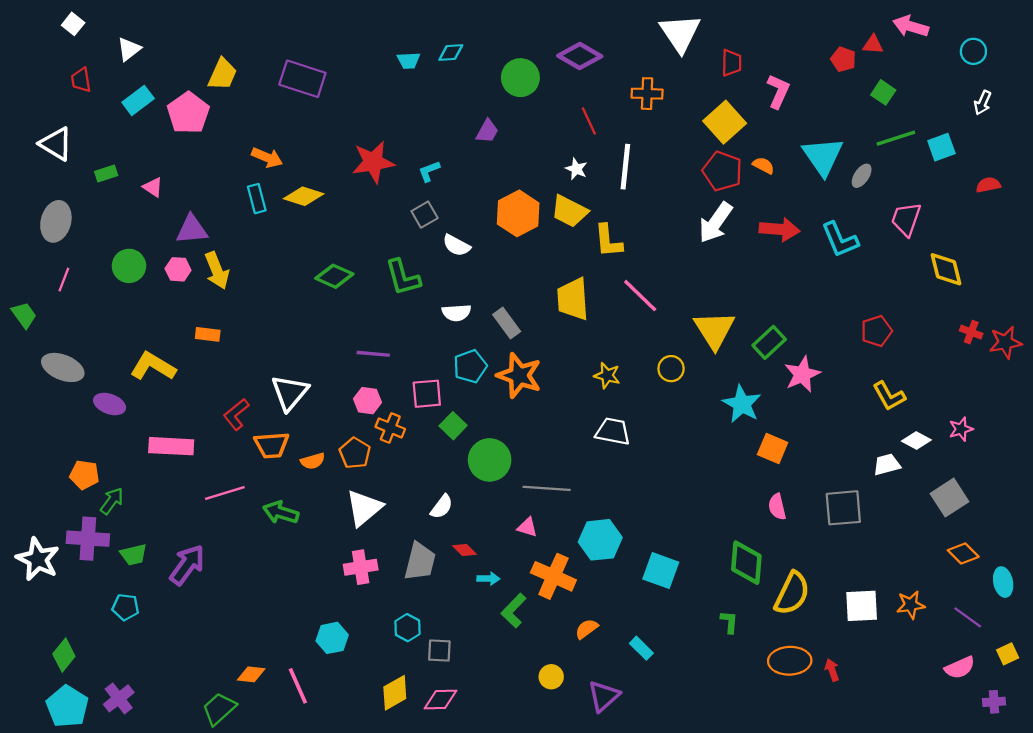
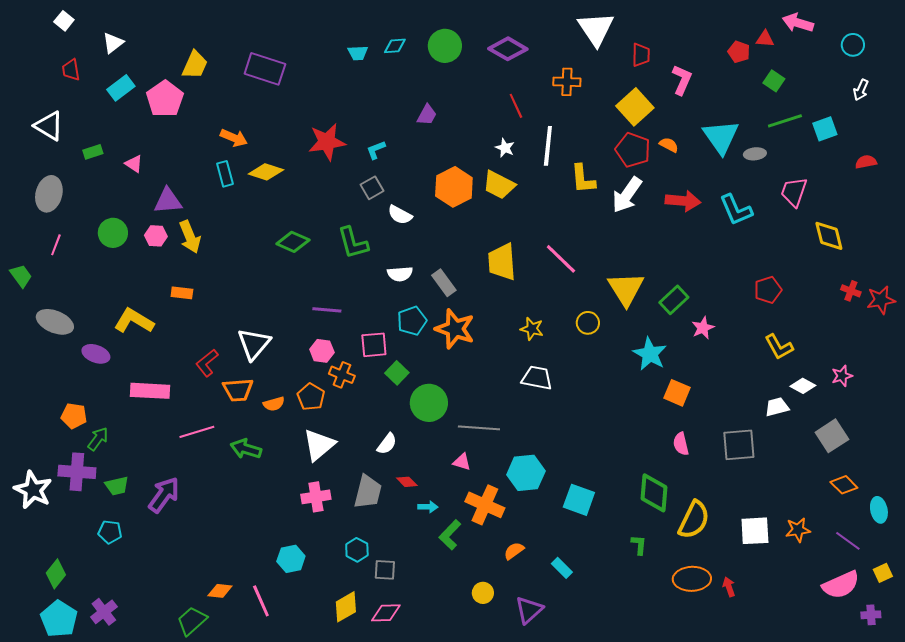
green circle: (520, 78) -> (445, 46), moved
gray ellipse: (862, 176) -> (755, 154), turned 50
yellow L-shape: (608, 241) -> (583, 179), moved
pink star: (802, 374) -> (703, 328), size x0.7
pink semicircle: (960, 668) -> (841, 585), size x1.4

